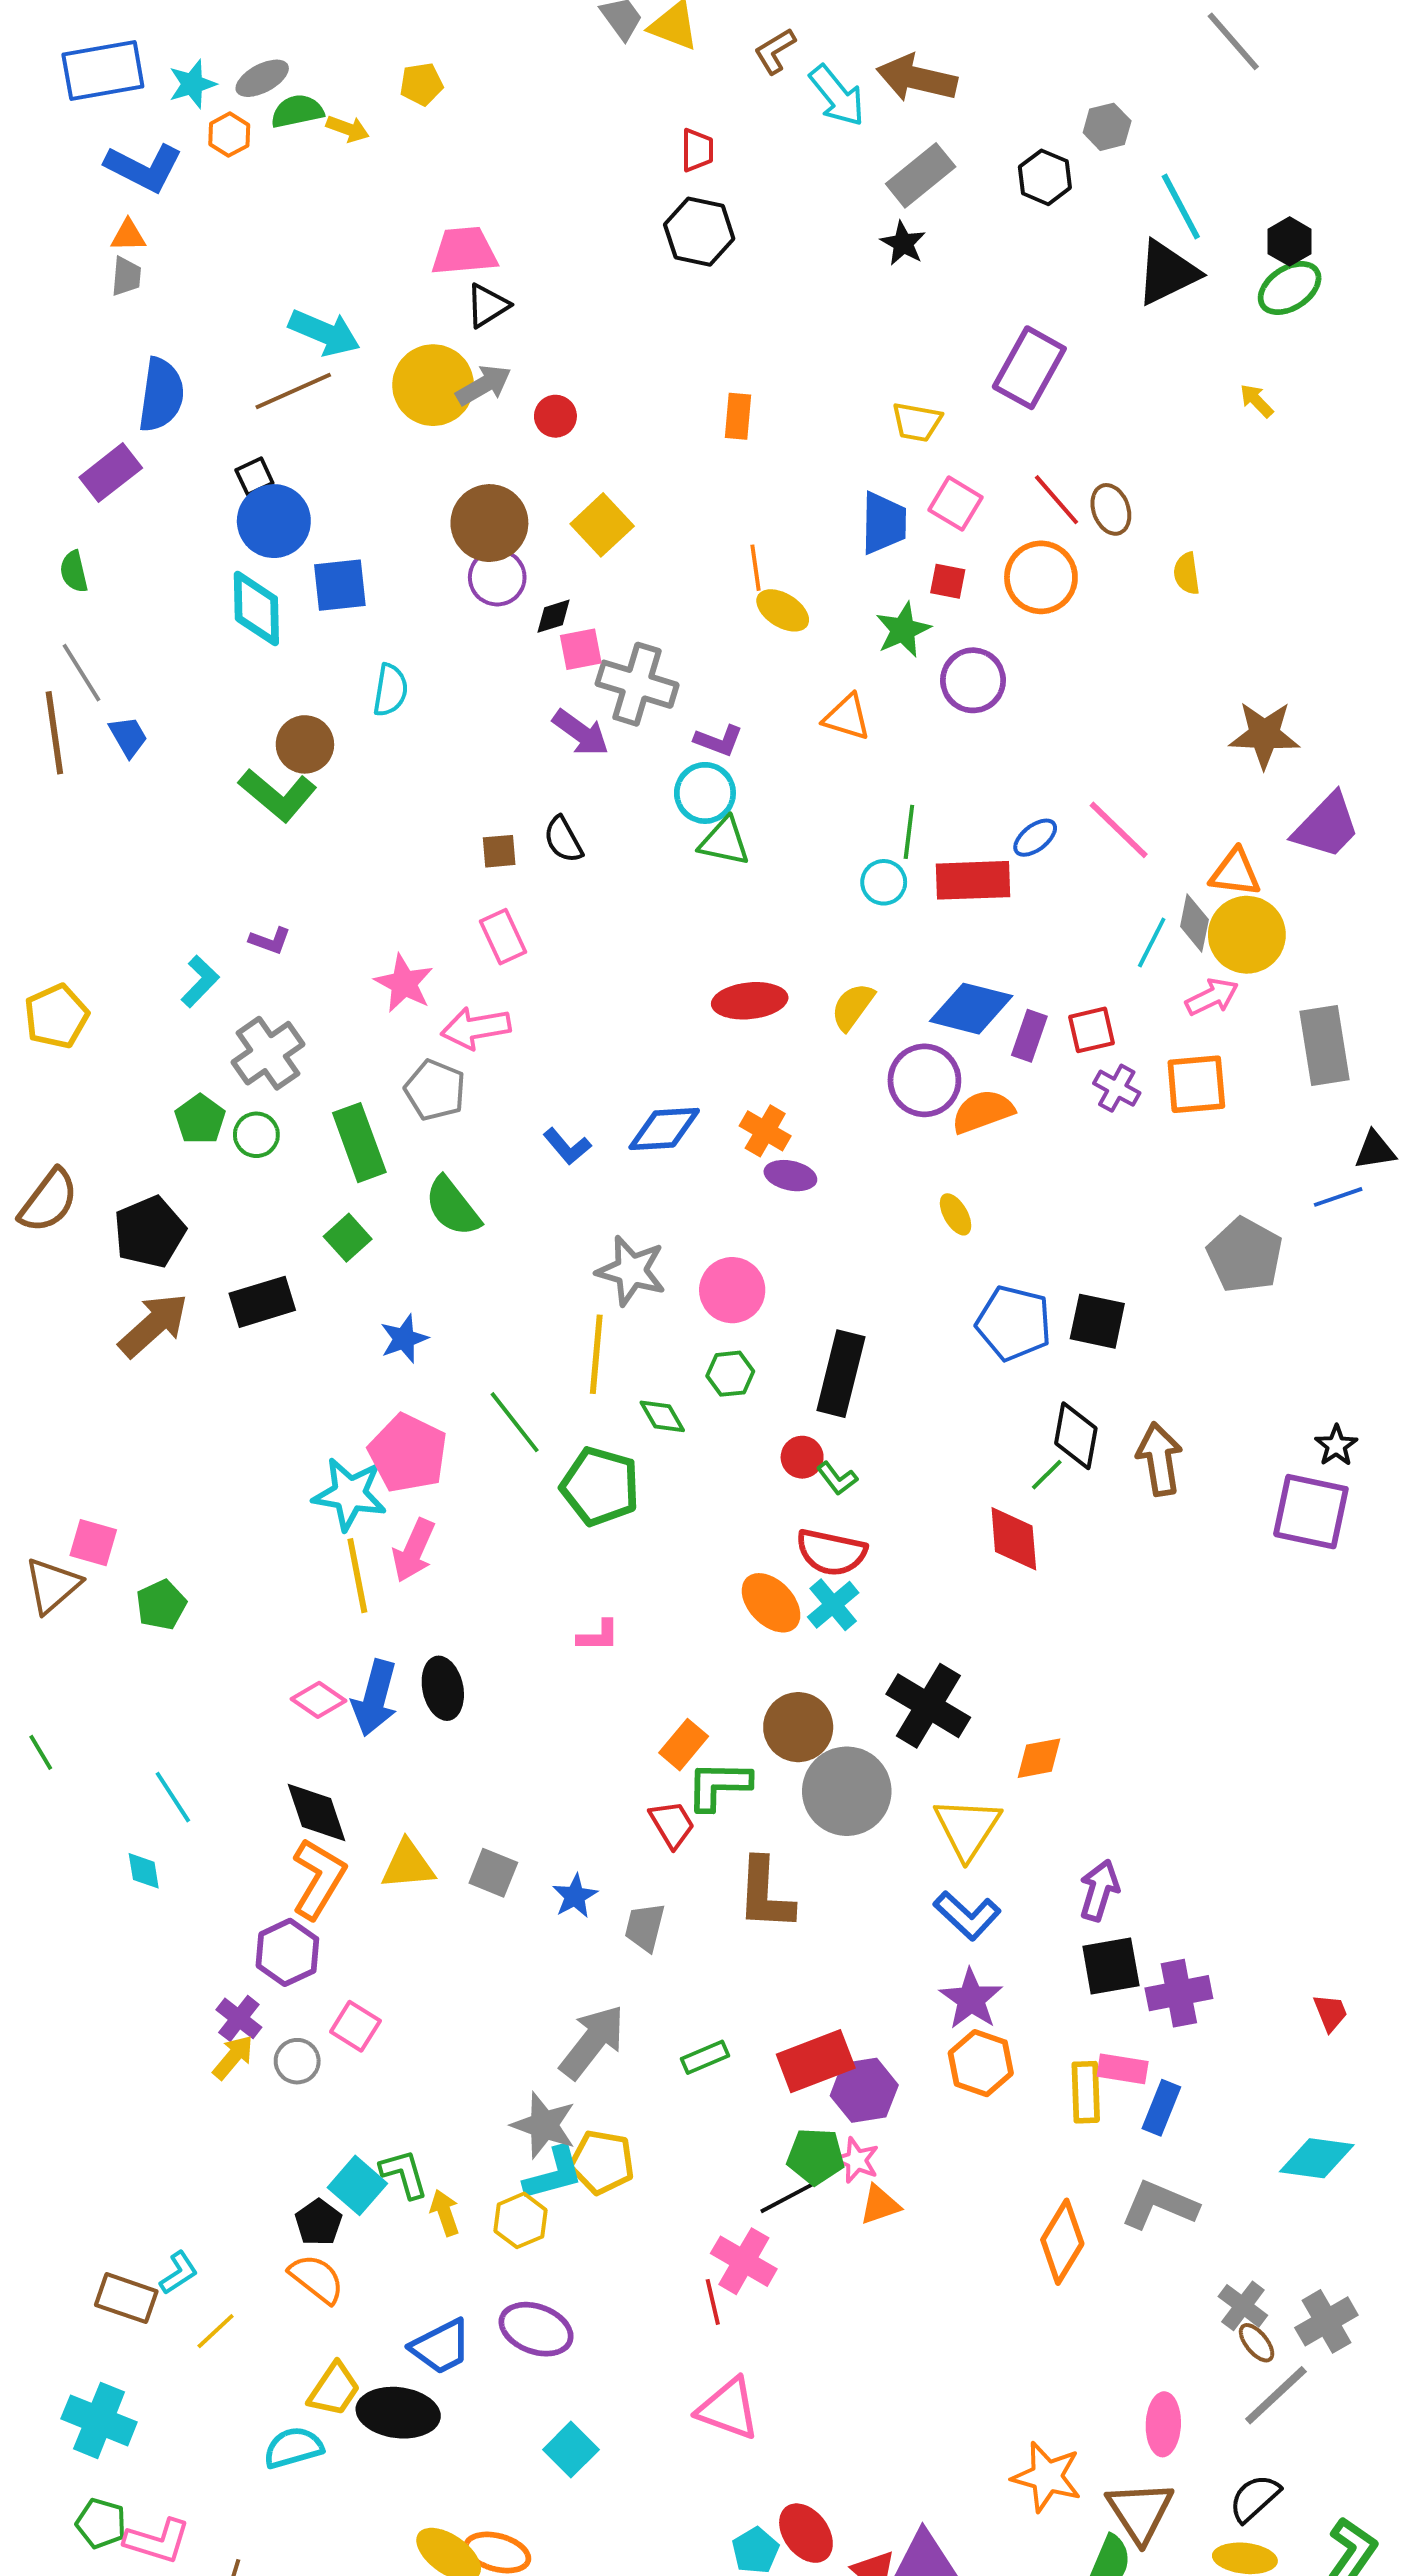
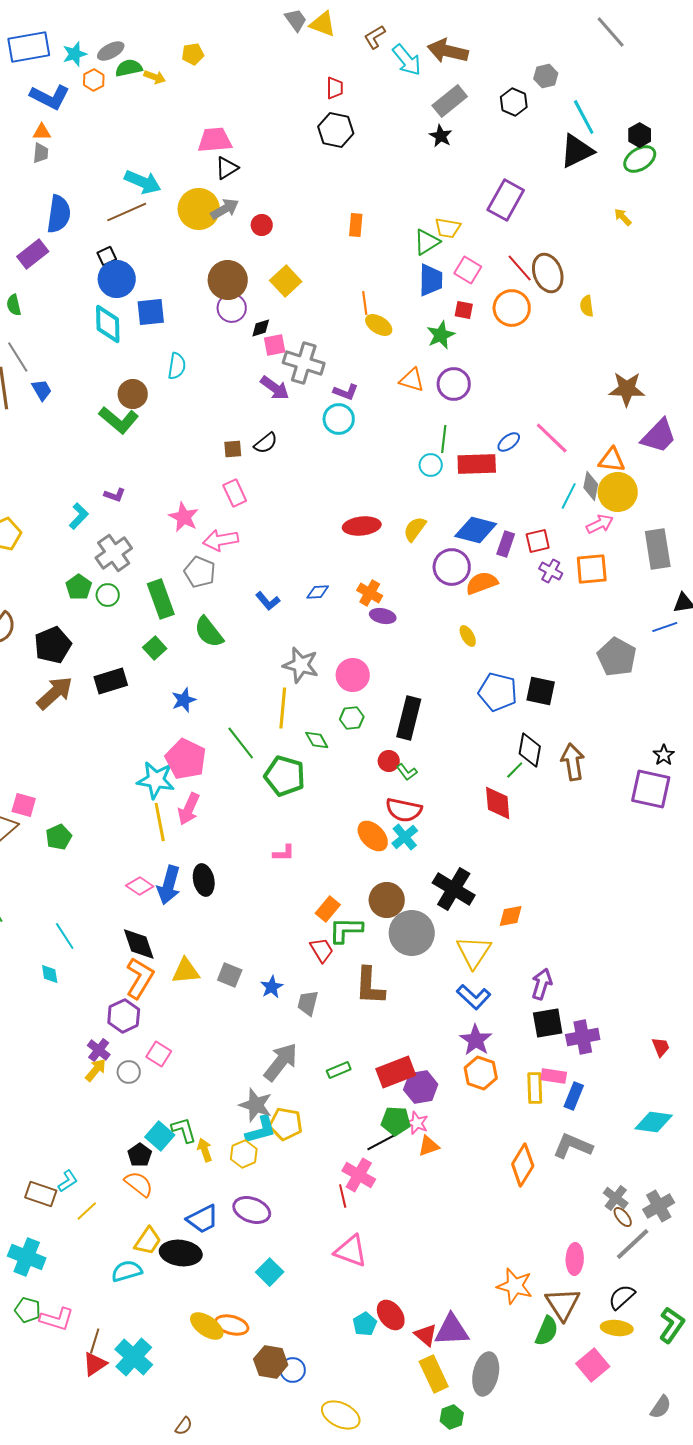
brown ellipse: (1111, 509) -> (548, 273), size x1.5
purple circle: (973, 680) -> (454, 384), moved
black semicircle: (563, 840) -> (266, 443), turned -100
green triangle: (724, 842) -> (427, 242), moved, turned -44
blue diamond: (664, 1129) -> (318, 592), size x0.6

